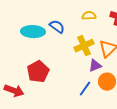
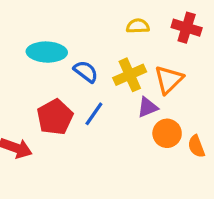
blue semicircle: (57, 27) -> (86, 72), moved
blue line: (85, 89) -> (94, 114), moved

